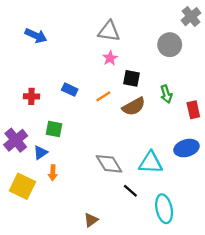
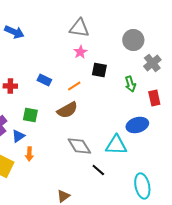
gray cross: (191, 17) -> (152, 63), moved
brown semicircle: (134, 106) -> (67, 110), moved
blue ellipse: (187, 148) -> (137, 125), moved
cyan ellipse: (164, 209) -> (142, 186), moved

